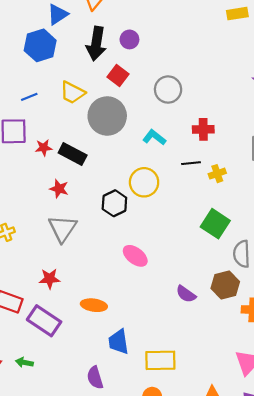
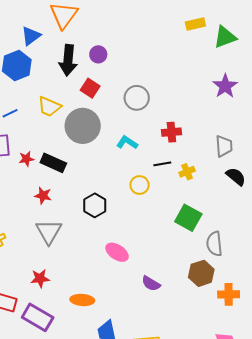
yellow circle: (144, 182) -> (140, 185), moved, size x0.7
purple semicircle: (186, 294) -> (151, 283), moved

